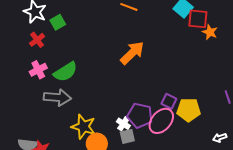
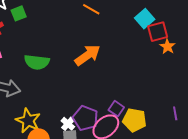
red square: (198, 19) -> (158, 32), turned -30
green semicircle: (65, 72) -> (37, 62), moved, turned 30

